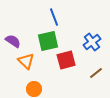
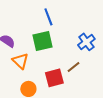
red square: (66, 60) -> (54, 78), moved
brown line: (96, 73) -> (73, 67), moved

